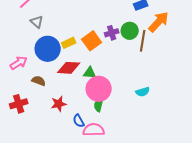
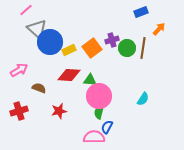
gray triangle: (37, 22) -> (37, 29), size x1.5
orange arrow: (159, 22) -> (159, 29), size x0.6
green circle: (130, 31) -> (127, 48), moved
blue circle: (48, 49) -> (50, 42), moved
cyan semicircle: (143, 92) -> (143, 99), turned -40
blue semicircle: (79, 121) -> (107, 127), moved, turned 56

